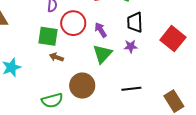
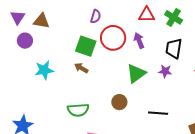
purple arrow: (101, 30) -> (139, 41), moved
brown arrow: (56, 57) -> (81, 68), moved
brown circle: (82, 86) -> (119, 102), moved, size x0.6

